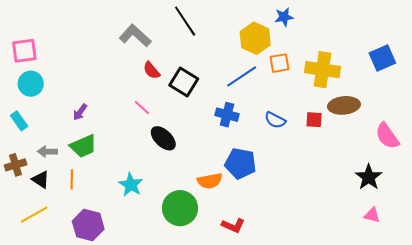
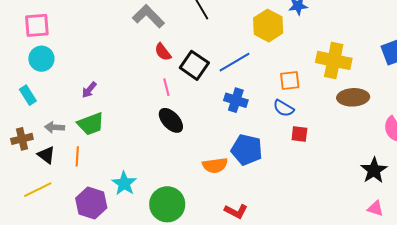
orange square: (279, 63) -> (290, 81), moved
blue line: (242, 76) -> (235, 62), moved
pink line: (142, 108) -> (166, 87), moved, turned 30
red square: (314, 120) -> (299, 134), moved
cyan star: (131, 185) -> (124, 183), moved
green circle: (180, 208) -> (167, 204), moved

